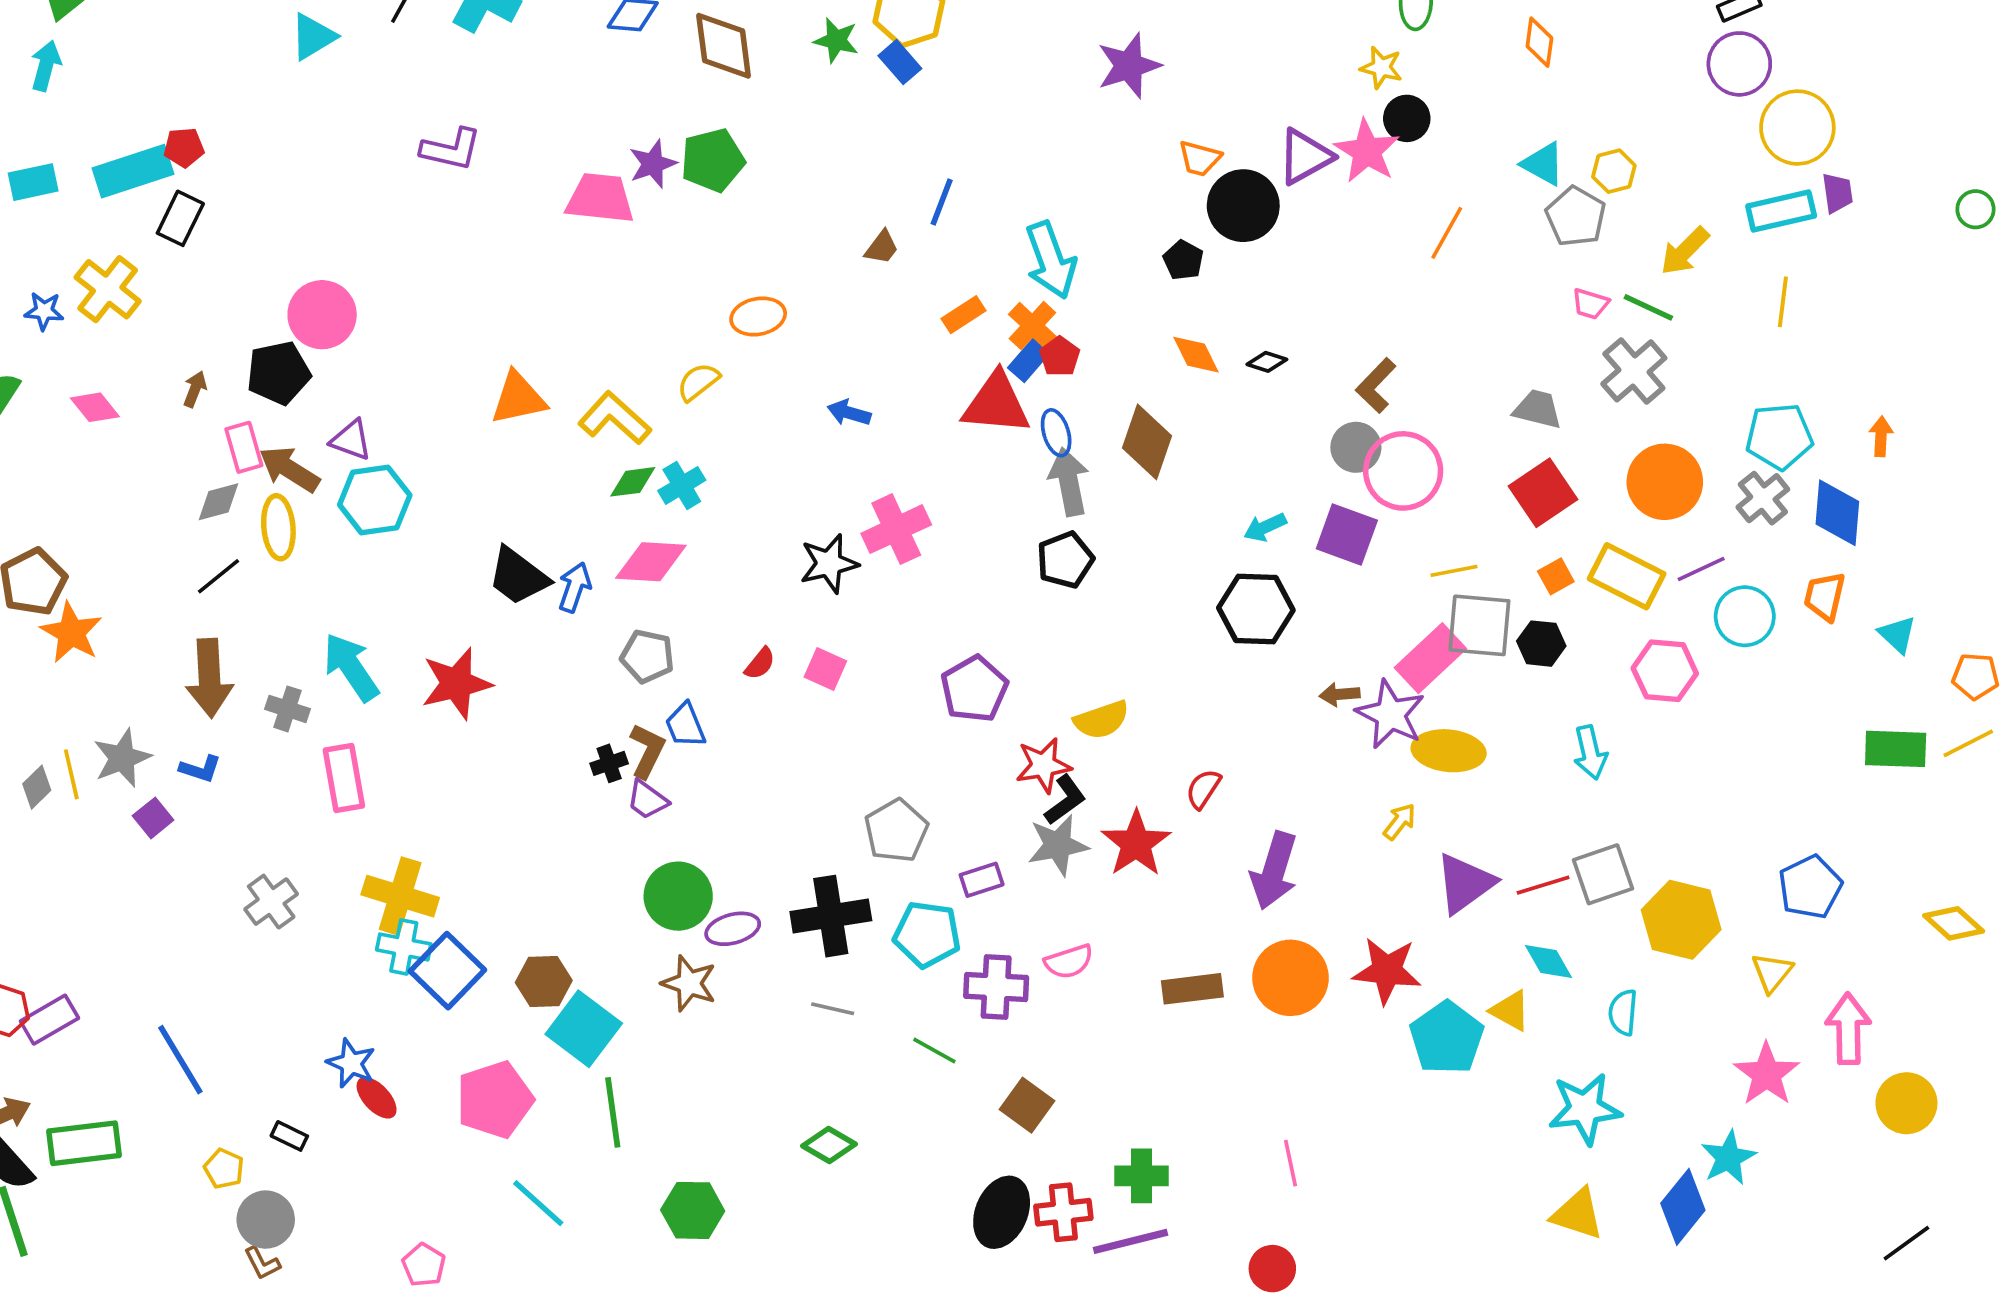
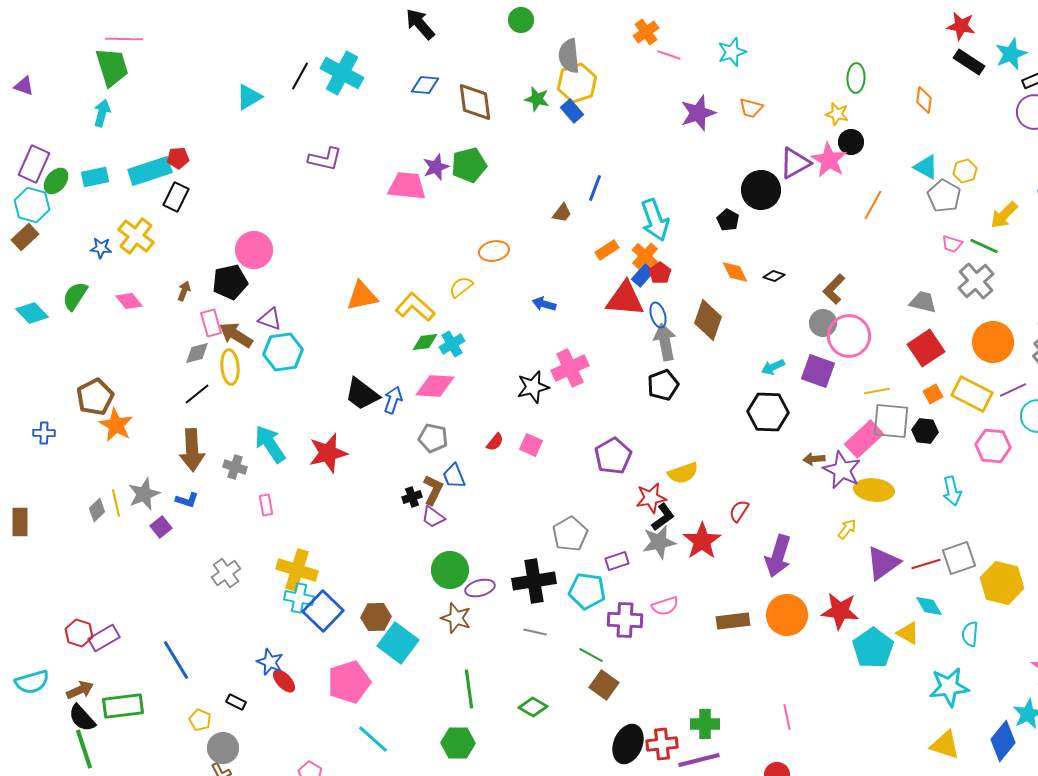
orange trapezoid: (1200, 158) -> (751, 108), moved
pink rectangle: (344, 778) -> (266, 505), size x0.6
brown square: (1027, 1105) -> (604, 685), moved
green line: (613, 1112) -> (469, 689), moved

